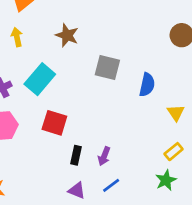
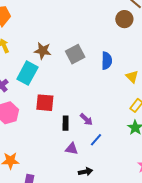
brown star: (67, 35) -> (43, 51), moved
gray square: (107, 68) -> (75, 54), turned -30
purple arrow: (104, 156) -> (86, 119), turned -56

